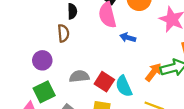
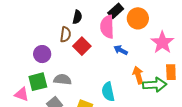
orange arrow: (153, 72) -> (138, 75), moved, turned -66
gray semicircle: (79, 76) -> (62, 79), moved
red square: (104, 82) -> (82, 46), moved

